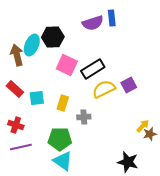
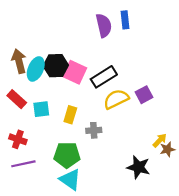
purple semicircle: (93, 23) -> (104, 25), turned -85
black hexagon: (53, 37) -> (56, 66), moved
cyan ellipse: (32, 45) -> (36, 69), moved
black star: (128, 162) -> (138, 167), moved

